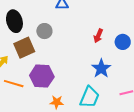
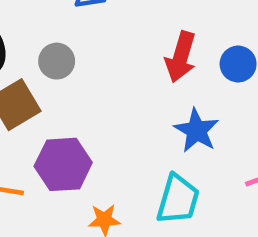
red arrow: (98, 36) -> (181, 57), size x1.5

